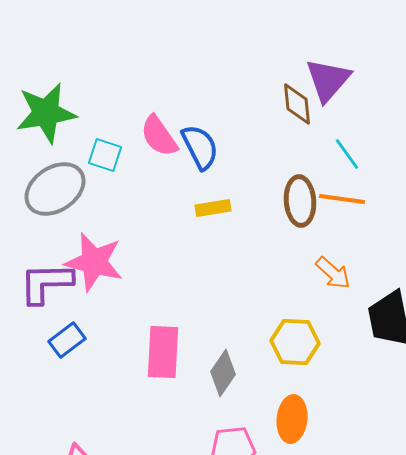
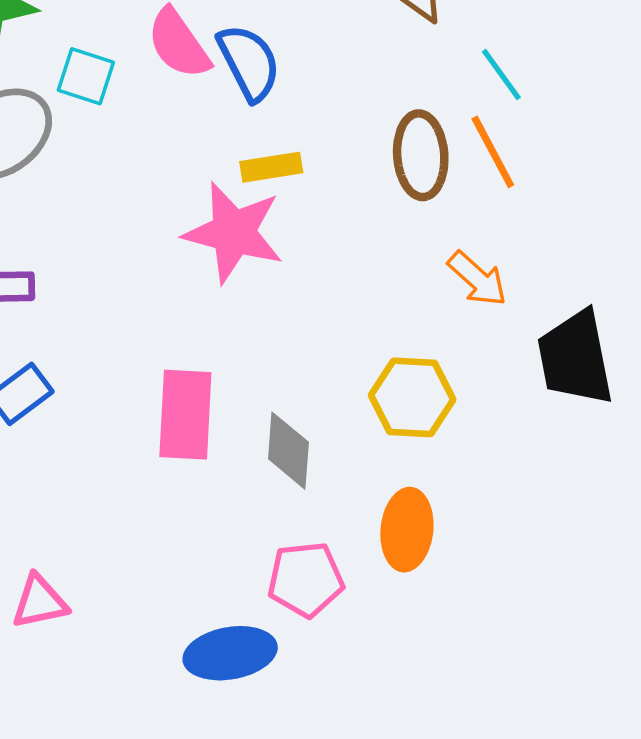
orange line: (342, 199) -> (493, 152), turned 54
pink star: (94, 262) -> (234, 233), moved
gray diamond: (223, 373) -> (288, 451), turned -30

